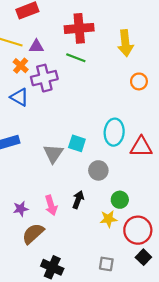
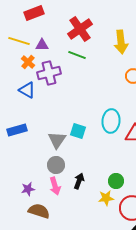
red cross: (79, 28) -> (80, 29), turned -30
gray circle: (98, 170) -> (56, 165), moved
brown semicircle: (33, 234) -> (39, 211), turned 60

